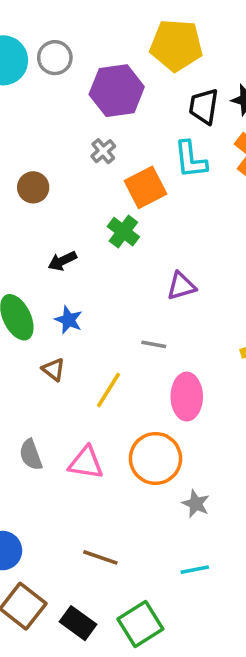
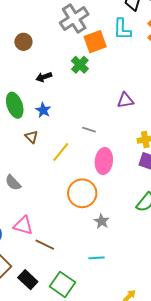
gray cross: (103, 151) -> (74, 19), size x2.0
brown circle: (33, 187) -> (23, 42), moved
purple triangle: (181, 286) -> (125, 100), moved
gray semicircle: (31, 455) -> (13, 183), turned -30
pink triangle: (86, 463) -> (23, 225), moved
green square: (140, 624) -> (62, 284), turned -30

